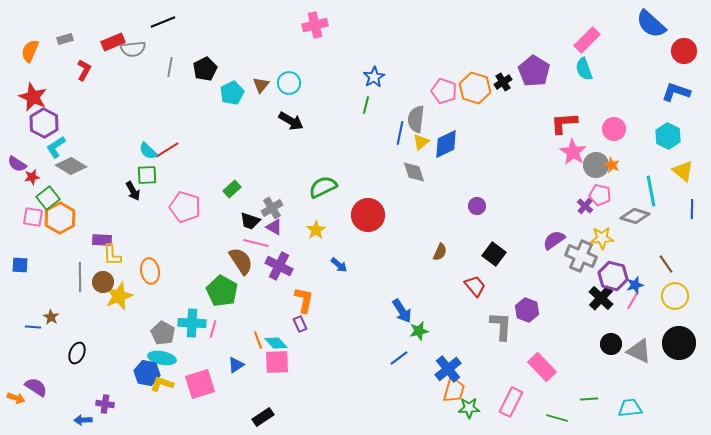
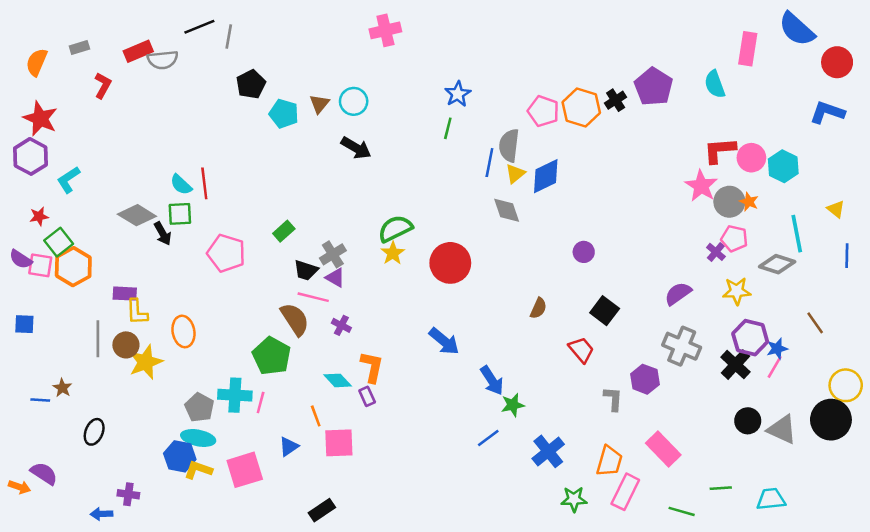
pink rectangle: (587, 40) -> (748, 49), moved, turned -36
gray line: (170, 67) -> (229, 36), moved
cyan pentagon: (232, 93) -> (284, 114), turned -30
purple hexagon: (44, 123) -> (30, 156), moved
red L-shape: (564, 123) -> (720, 150), moved
cyan hexagon: (668, 136) -> (783, 166), moved
red line: (167, 150) -> (204, 183), turned -65
purple semicircle: (17, 164) -> (21, 259), moved
gray diamond: (71, 166) -> (137, 215), moved
yellow triangle: (683, 171) -> (836, 209), size x0.7
yellow star: (316, 230) -> (393, 253), moved
gray cross: (581, 256) -> (682, 346), moved
blue arrow: (339, 265) -> (444, 341), moved, size x1.5
purple cross: (279, 266) -> (341, 325), size x0.6
yellow circle: (675, 296) -> (846, 385), moved
gray L-shape: (501, 326) -> (613, 399), size x0.7
cyan diamond: (276, 343) -> (338, 380), moved
orange trapezoid: (454, 390) -> (609, 461), moved

